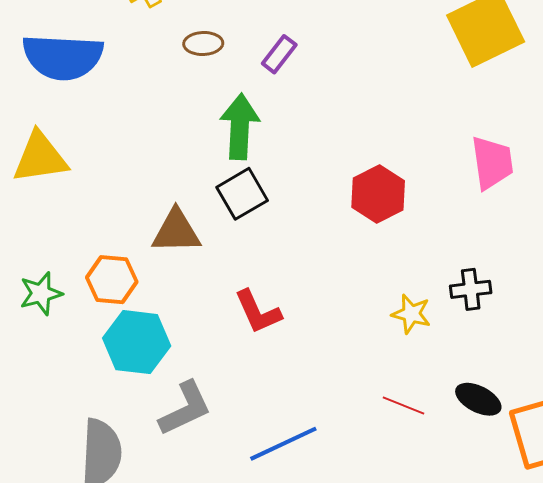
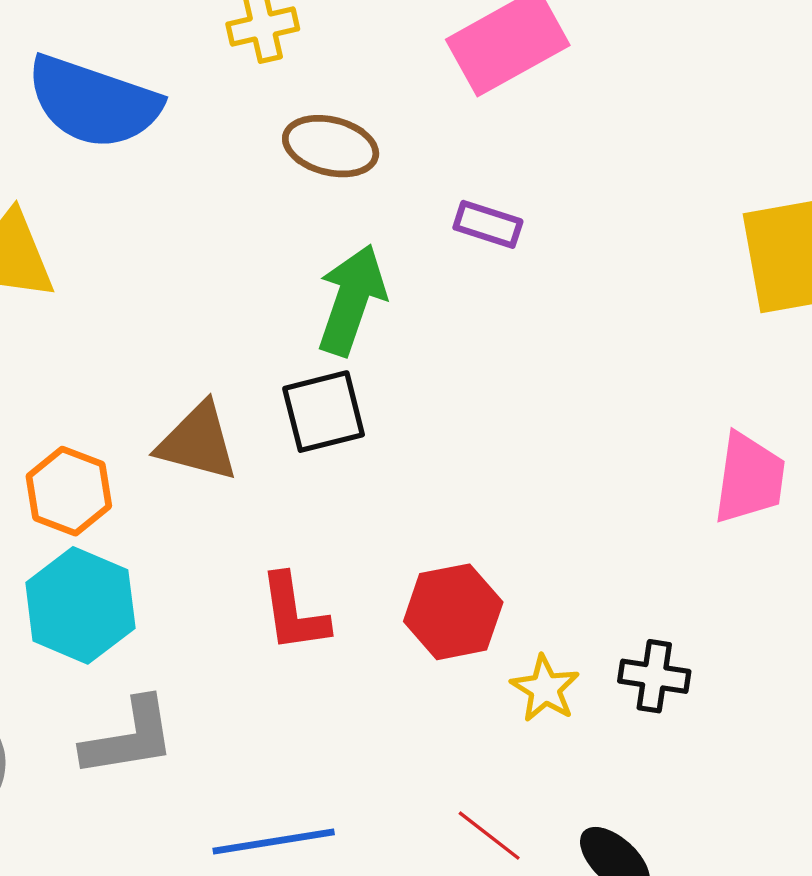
brown ellipse: (203, 43) -> (331, 146), size x1.4
purple rectangle: (279, 54) -> (488, 224), moved, turned 54
red hexagon: (378, 194) -> (453, 612), moved

